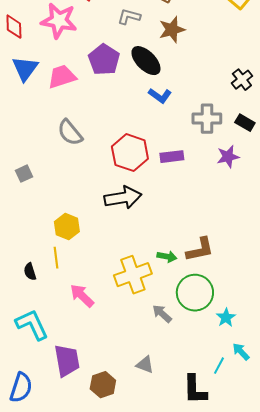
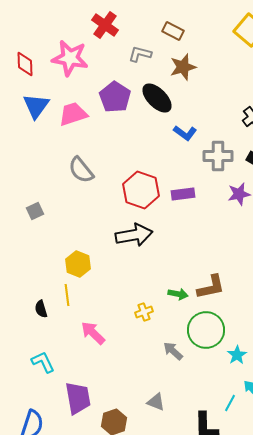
blue L-shape: (160, 96) -> (185, 133), moved
yellow cross: (133, 275) -> (144, 312), size x0.5
cyan L-shape: (32, 325) -> (43, 362), size x0.7

